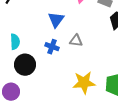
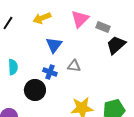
black circle: (25, 65) -> (35, 90), moved

